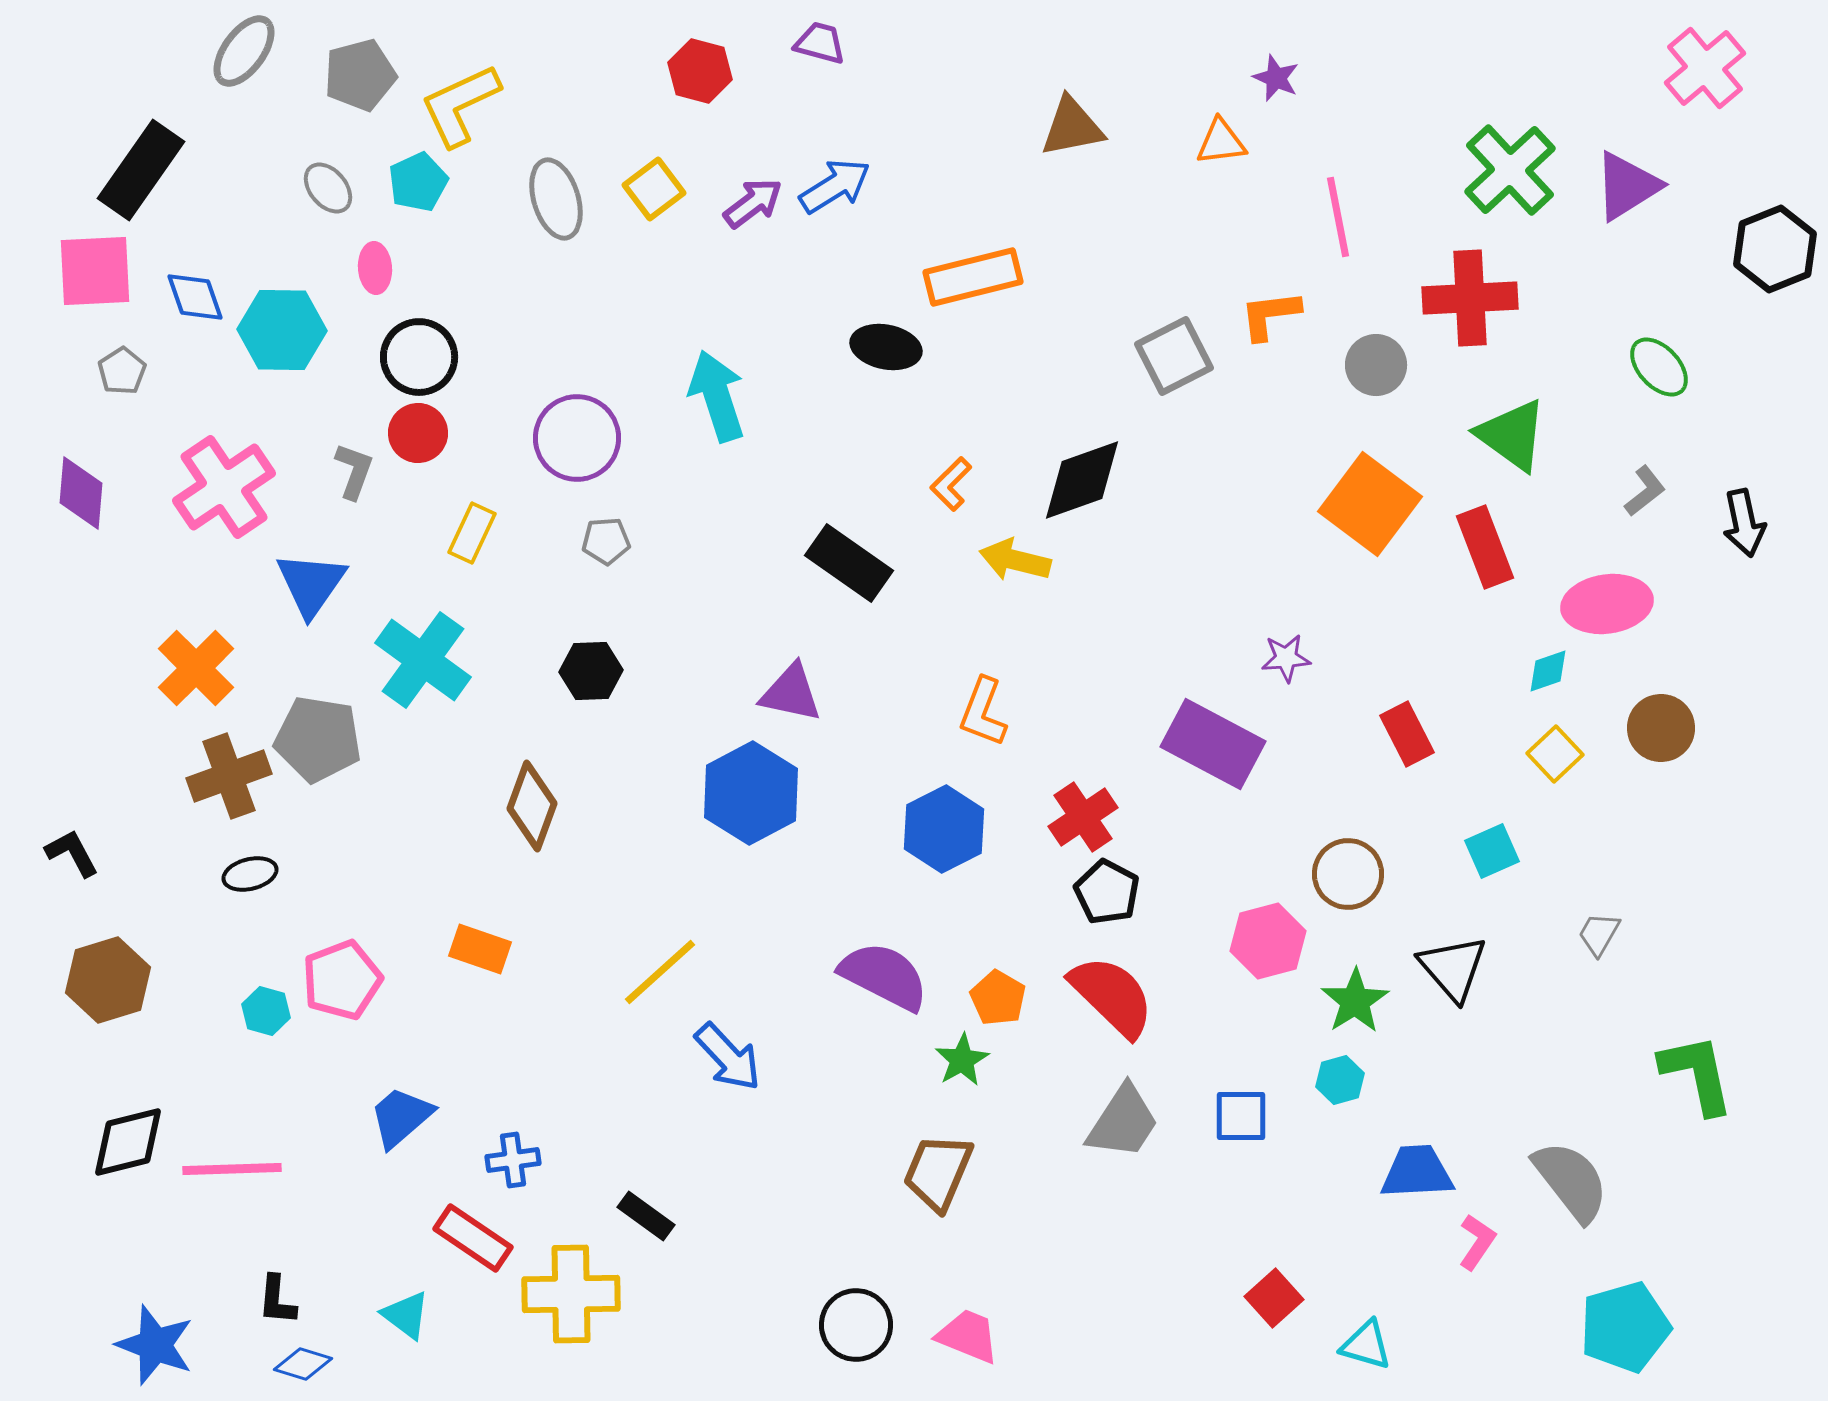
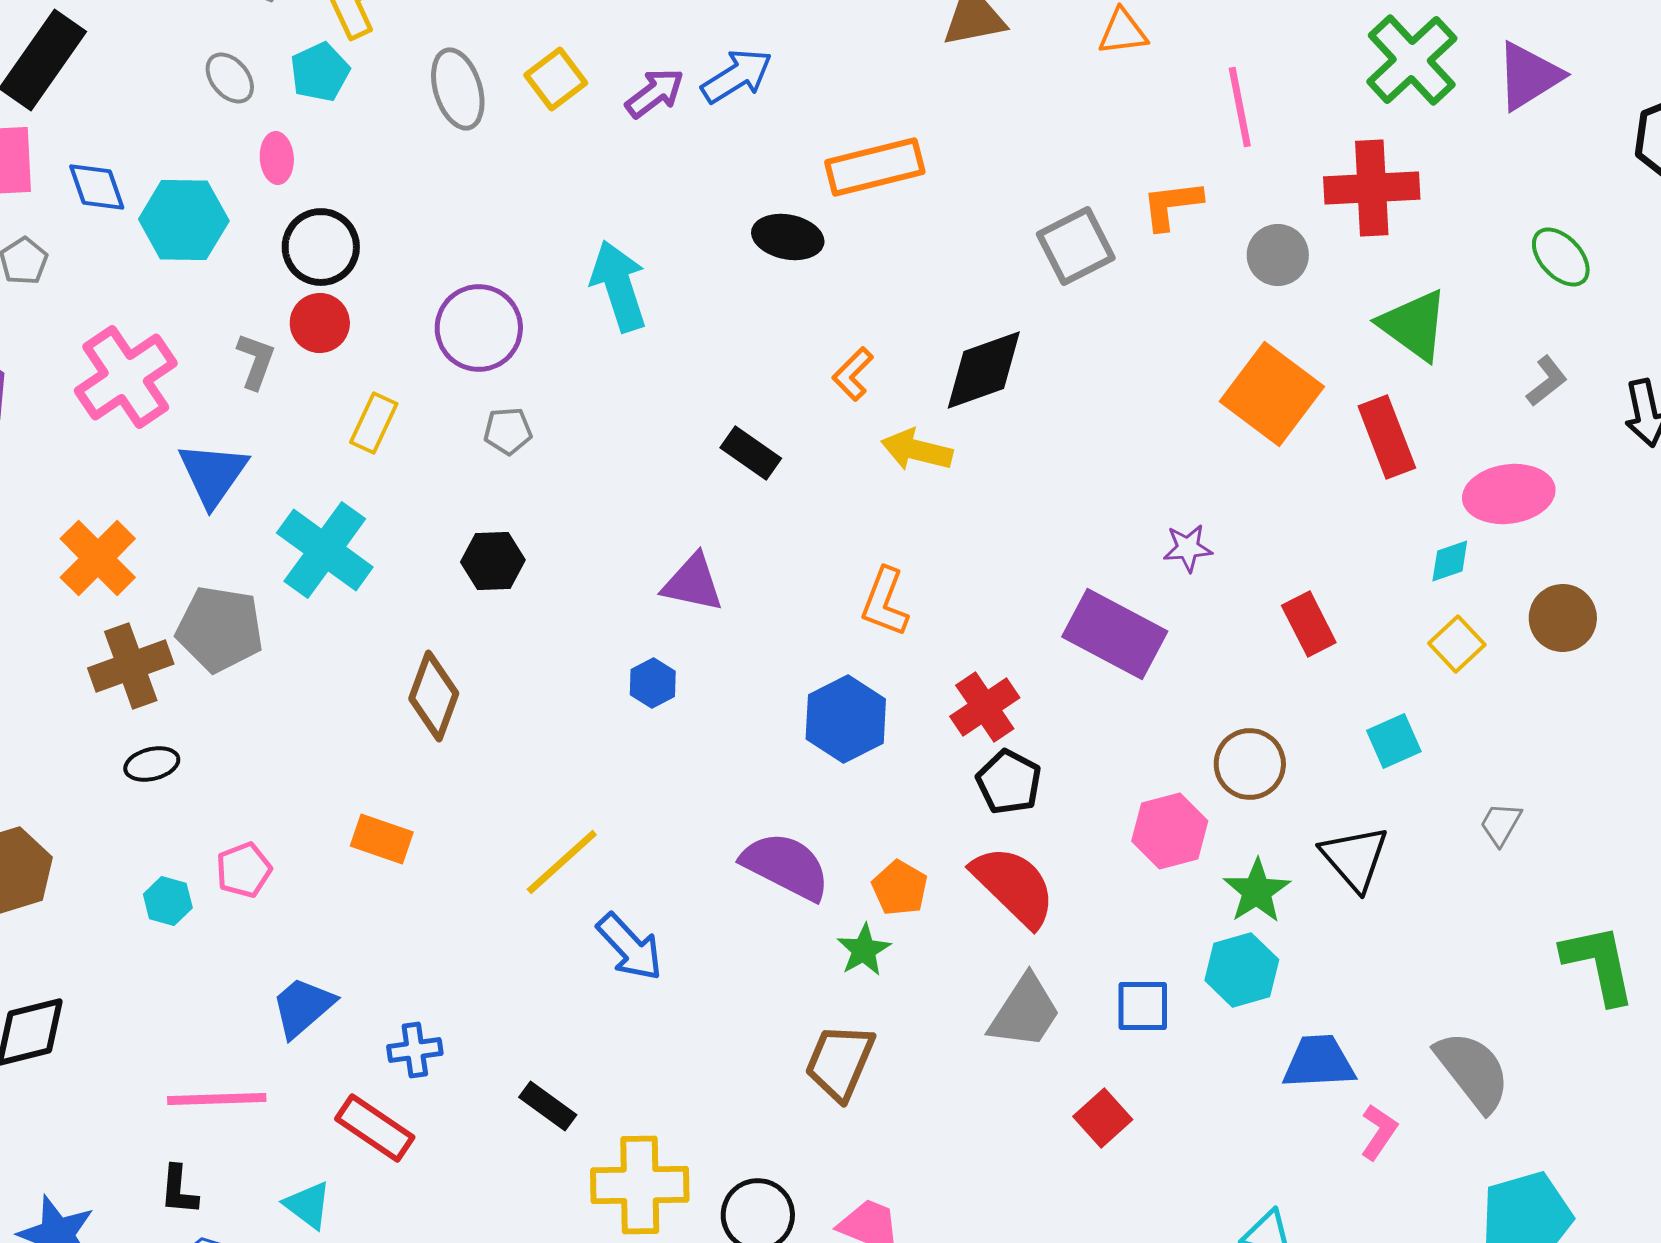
black rectangle: (849, 563) -> (751, 453), size x0.7
blue hexagon: (751, 793) -> (653, 683), size x0.5
pink pentagon: (342, 980) -> (244, 870), size x0.7
cyan hexagon: (1340, 1080) -> (1242, 970), size x1.5
pink line: (232, 1169) -> (217, 1099), moved
yellow cross: (571, 1294) -> (640, 1185), moved
red square: (1274, 1298) -> (1103, 1118), moved

